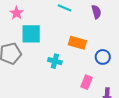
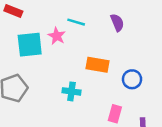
pink star: (17, 13) -> (57, 36), moved
cyan square: (31, 34) -> (30, 45), moved

